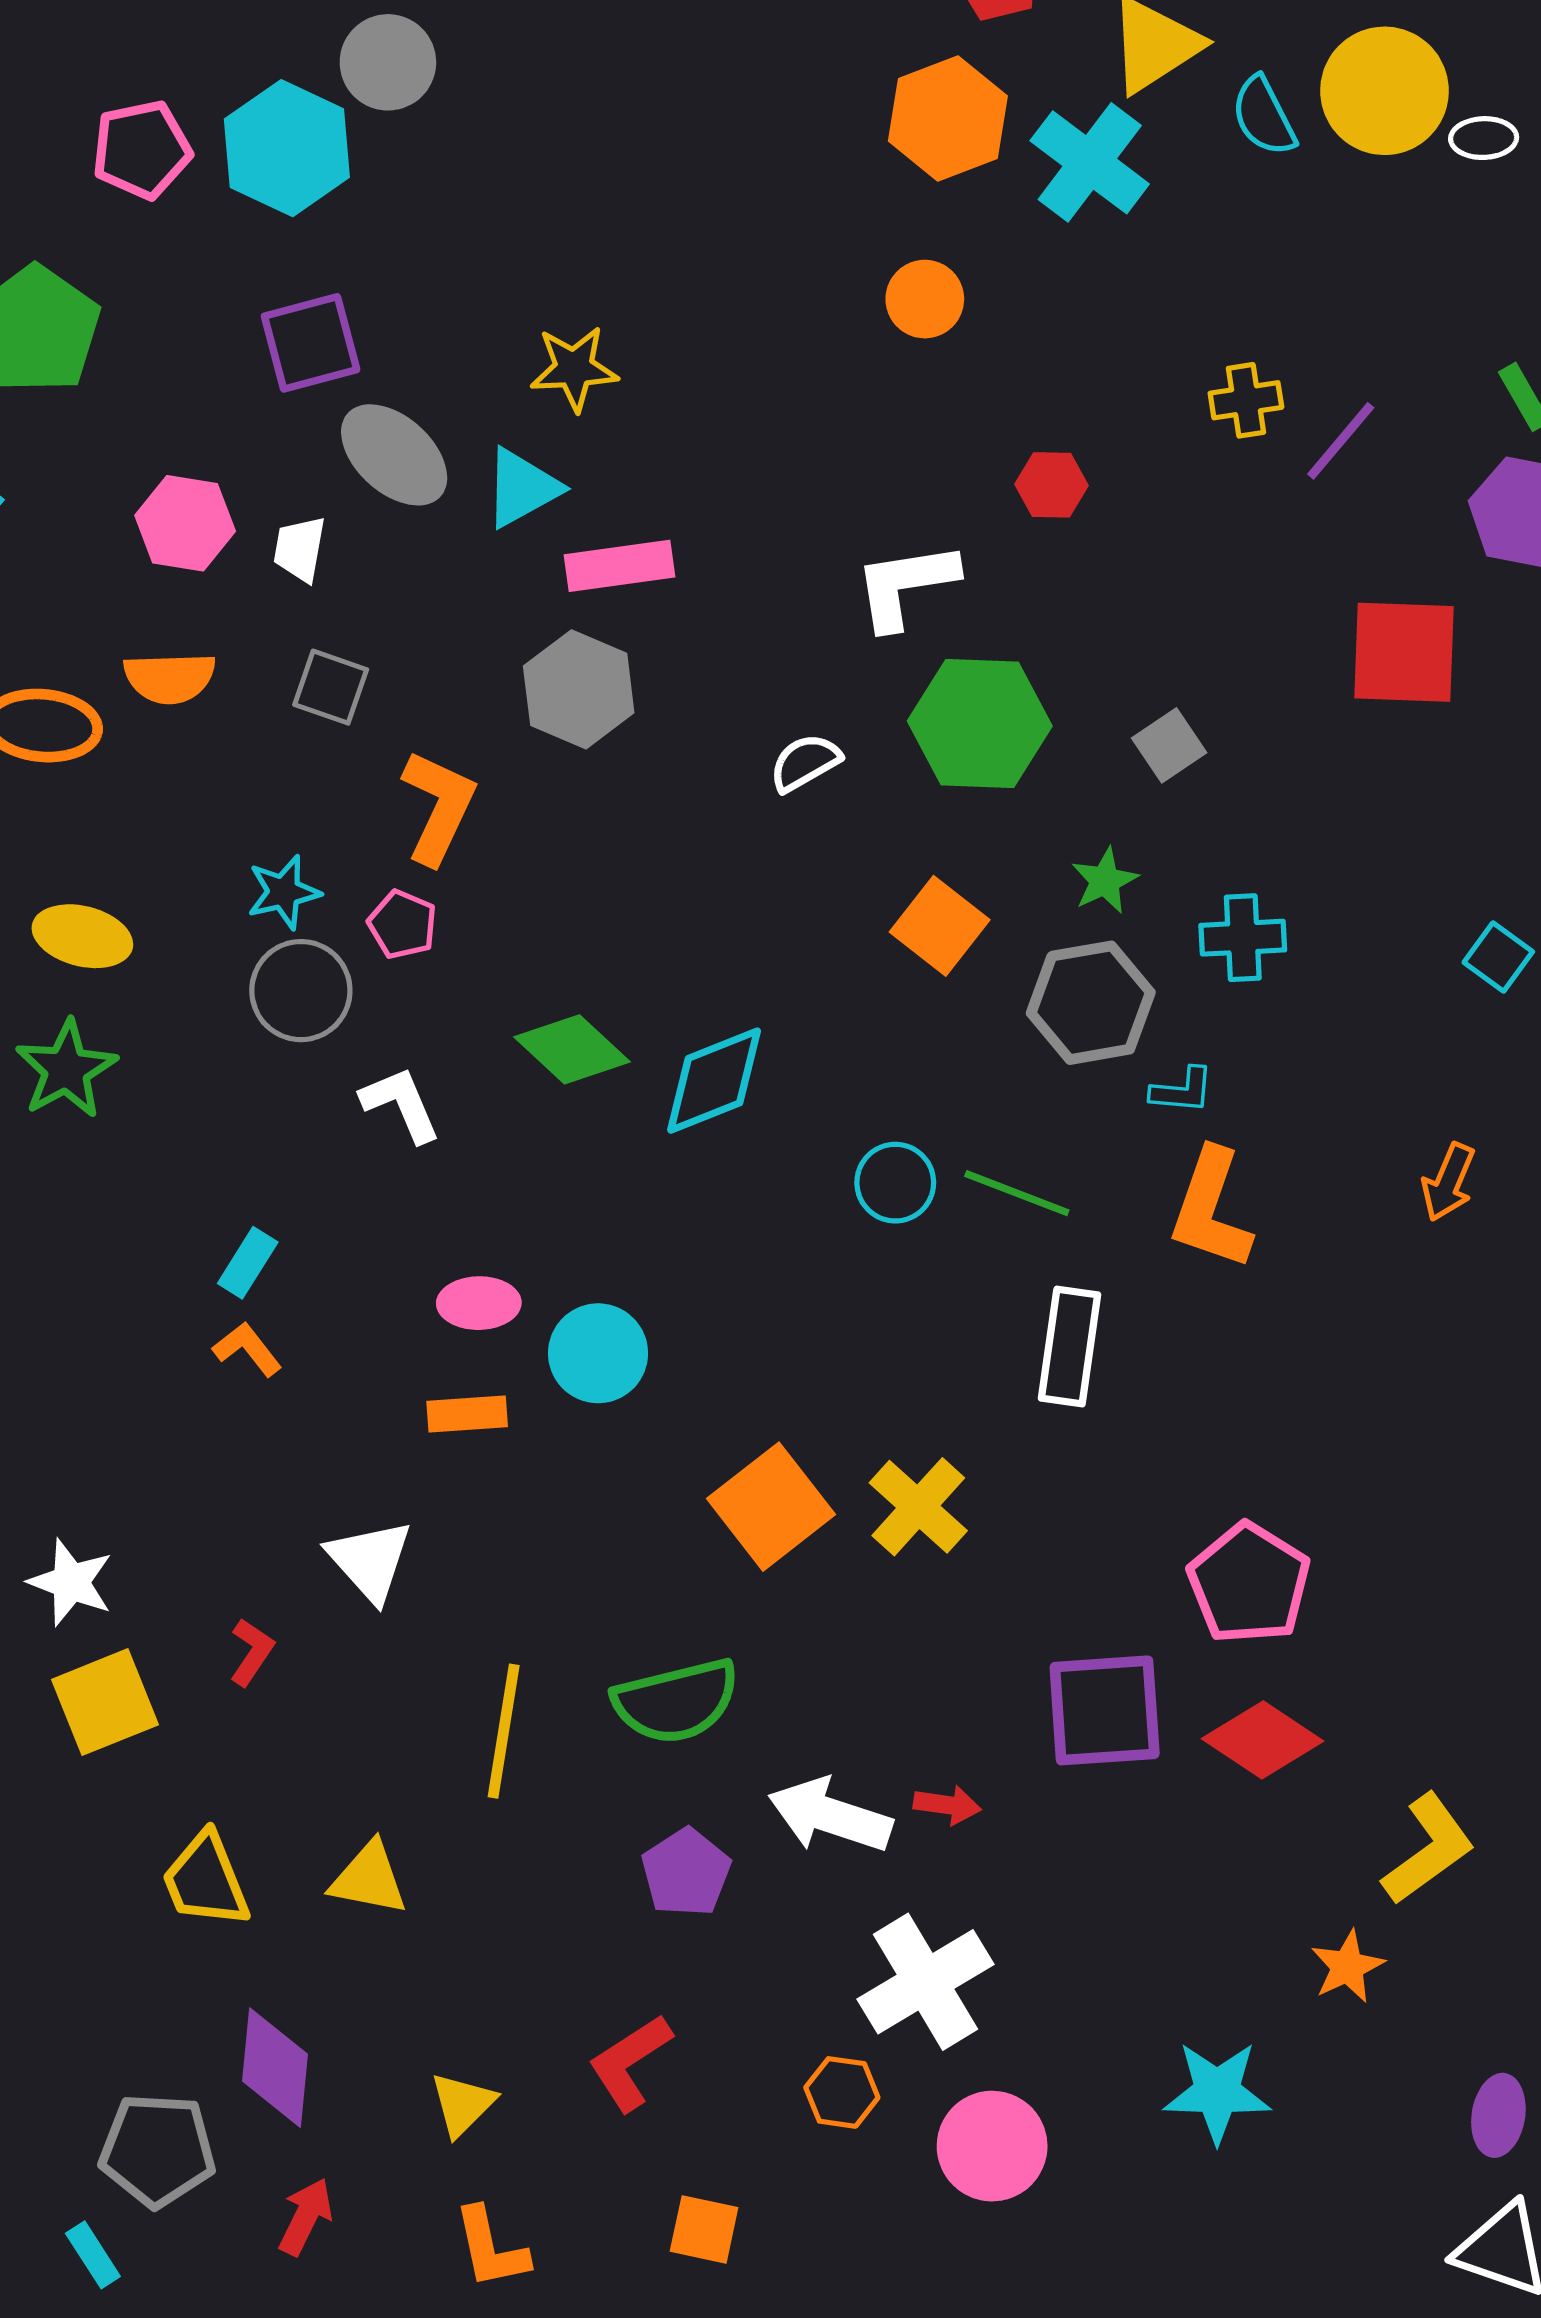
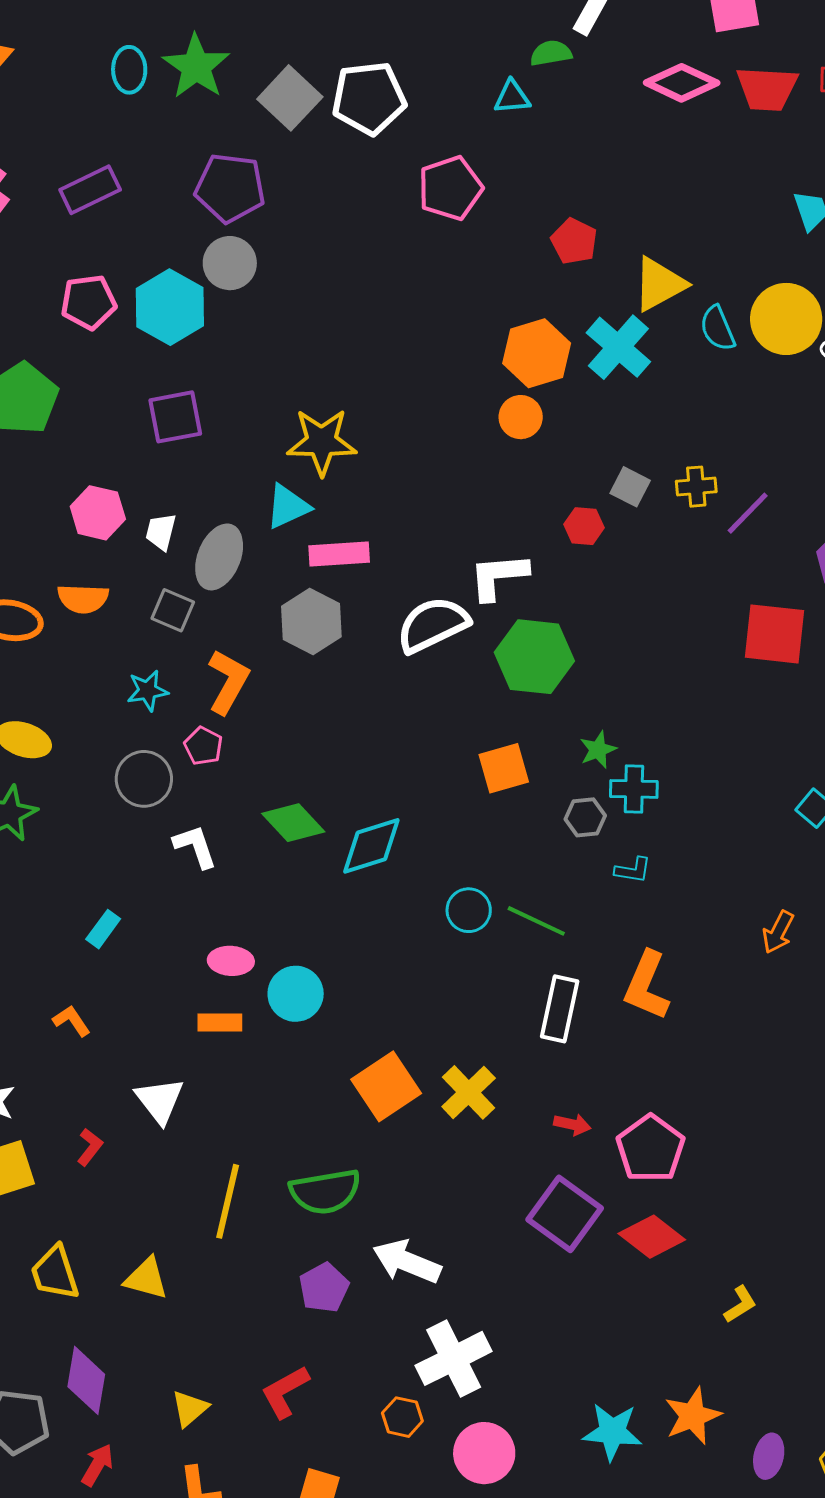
orange hexagon: (948, 118) -> (537, 353), moved
yellow star: (574, 368) -> (322, 442), size x1.4
gray ellipse: (394, 455) -> (219, 557), moved, turned 66
gray square: (1169, 745) -> (630, 487), moved, turned -33
white semicircle: (805, 763) -> (433, 625), moved, size x1.8
cyan star: (284, 892) -> (148, 691), moved
orange square: (940, 926) -> (504, 768), turned 32
cyan cross: (1243, 938) -> (634, 789), moved
gray hexagon: (1091, 1003) -> (585, 817), size x0.6
orange L-shape: (1211, 1209) -> (647, 986), moved
orange L-shape: (247, 1349) -> (72, 1021), moved
purple square: (1105, 1710) -> (565, 1214), turned 36
red arrow: (947, 1805) -> (572, 1124), moved
yellow L-shape: (1428, 1849) -> (740, 1304), size x0.6
orange star: (1348, 1967) -> (693, 1416), moved, size x1.4

